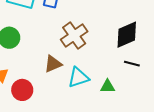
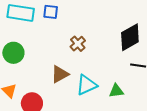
brown cross: (74, 35) -> (78, 44), size x0.6

